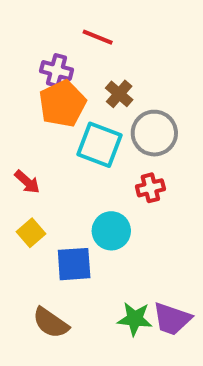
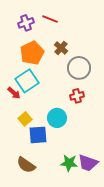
purple cross: (57, 70) -> (26, 23), moved, turned -35
cyan square: (100, 145) -> (27, 81), moved, turned 35
yellow square: (31, 233) -> (25, 119), moved

